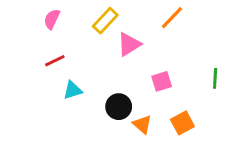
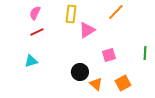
yellow rectangle: (105, 21) -> (71, 14), turned -36
red line: (55, 61) -> (37, 32), moved
cyan triangle: (73, 90) -> (31, 61), moved

